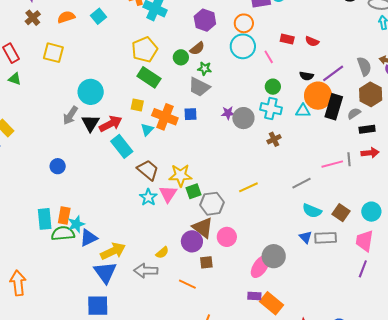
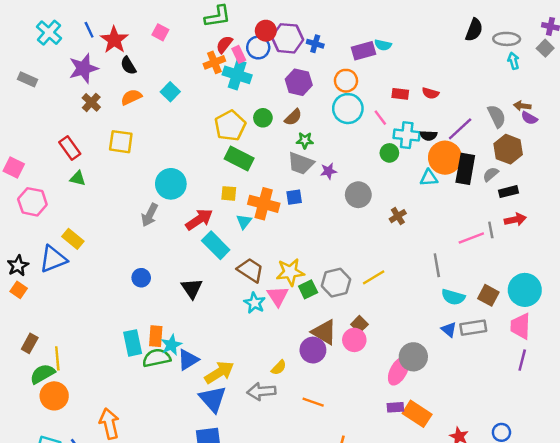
green circle: (181, 57) -> (263, 118), moved
cyan cross: (271, 109) -> (407, 135), moved
purple star: (228, 113) -> (328, 171), moved
black triangle: (91, 123) -> (192, 288), moved
gray line: (301, 183) -> (437, 265), turned -66
gray hexagon: (212, 204) -> (336, 283), moved
cyan circle: (371, 212) -> (525, 290), size x1.4
brown square: (206, 262) -> (359, 324), moved, turned -32

